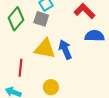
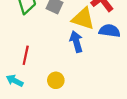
yellow triangle: (45, 49) -> (83, 19), moved

